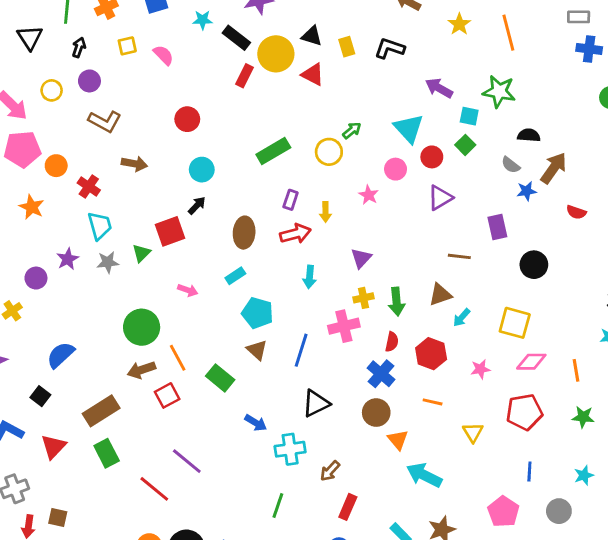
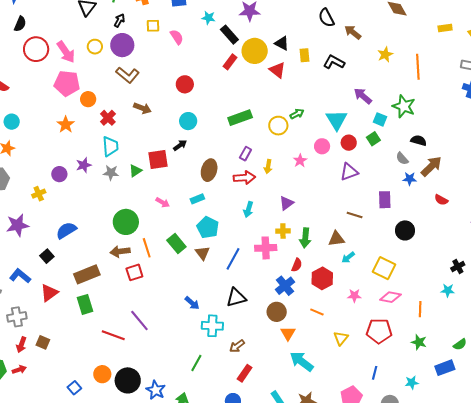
purple circle: (89, 81) -> (122, 45), size x1.5
green rectangle: (220, 378) -> (176, 244), moved
red line: (154, 489) -> (113, 335), turned -30

